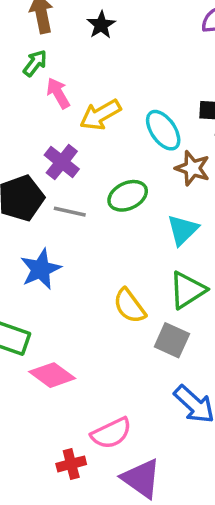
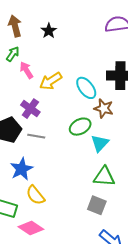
green ellipse: (128, 196) -> (80, 127), moved
green triangle: (187, 290) -> (104, 177), turned 40
yellow semicircle: (130, 306) -> (35, 195), moved

